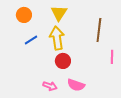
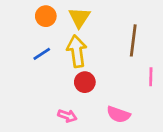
orange circle: (24, 15) -> (46, 16), moved
pink semicircle: (76, 85) -> (118, 114), moved

